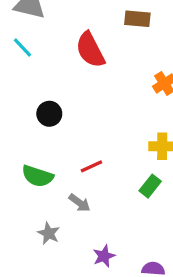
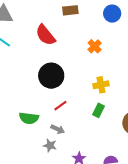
black circle: (49, 114) -> (51, 76), moved, size x1.6
gray star: (49, 233) -> (50, 145), moved

